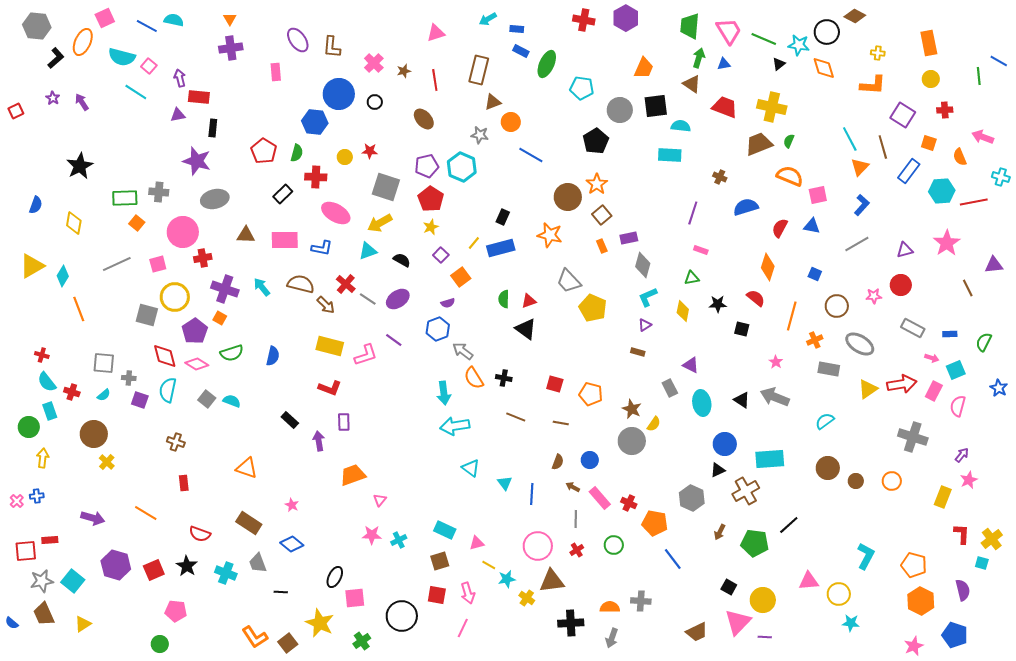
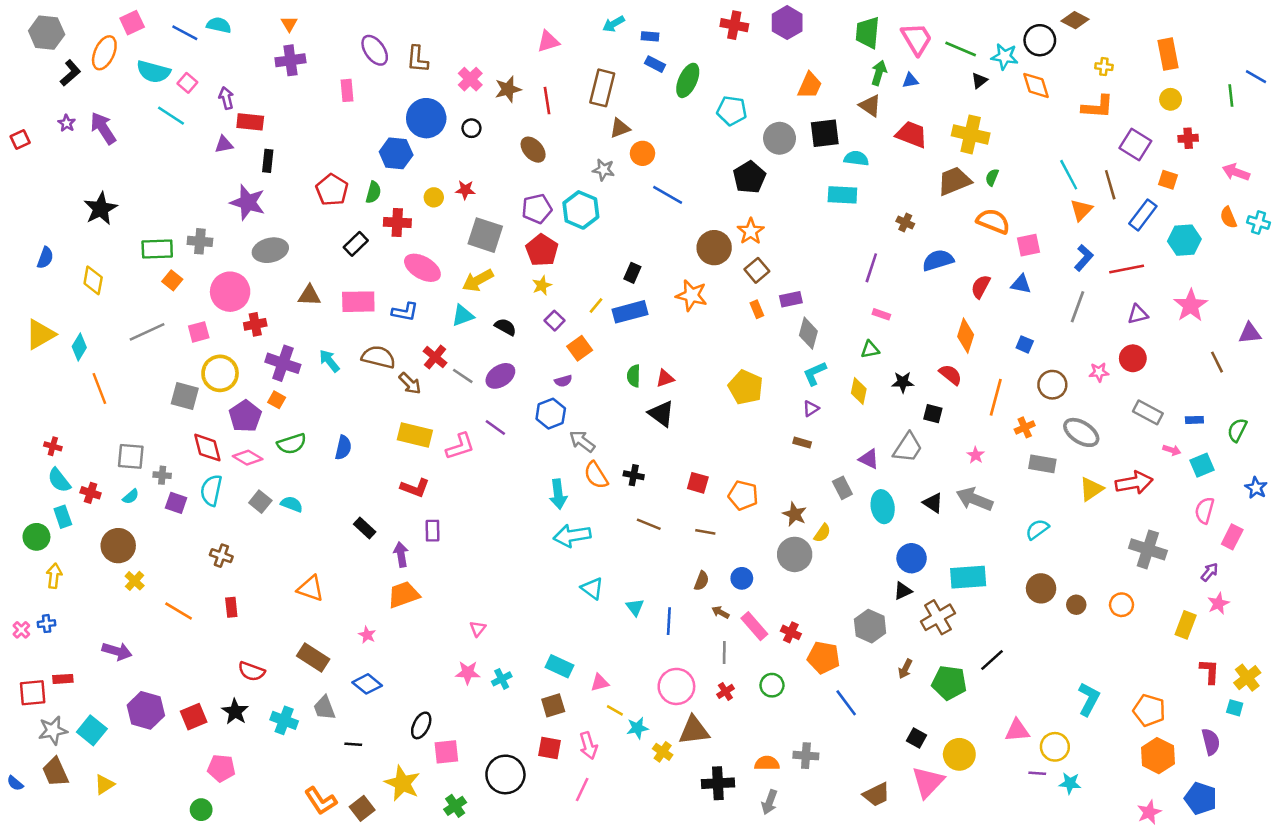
brown star: (404, 71) -> (508, 89), size x1.5
purple arrow: (82, 102) -> (103, 128), size x1.5
orange semicircle: (960, 157) -> (1228, 217), moved
red line: (974, 202) -> (1127, 269), moved
gray line: (857, 244) -> (1078, 307), turned -40
gray trapezoid: (569, 281) -> (908, 448), moved, turned -104
pink rectangle: (934, 391) -> (1232, 537), moved
orange trapezoid: (353, 475) -> (404, 595), moved
orange line: (146, 513) -> (179, 611), moved
purple line: (765, 637) -> (1037, 773), moved

